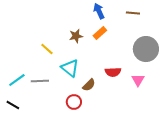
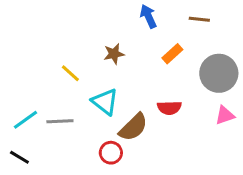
orange rectangle: (100, 33) -> (172, 54), moved
pink triangle: (138, 80) -> (225, 115), moved, turned 40
brown semicircle: (89, 85) -> (133, 127), size x1.5

